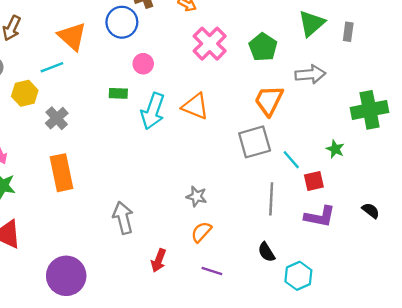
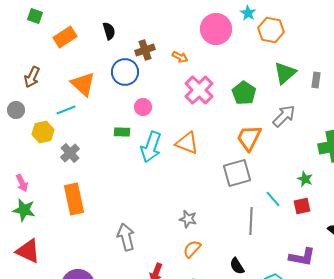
gray arrow: (310, 74) -> (284, 116), turned -40
cyan line: (291, 160) -> (273, 199), moved
red square: (314, 181) -> (302, 206), moved
purple L-shape: (320, 217) -> (302, 257), moved
black semicircle: (266, 252) -> (237, 266), moved

